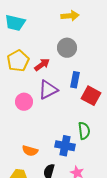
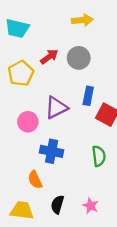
red arrow: (42, 65) -> (49, 57), moved
blue cross: (65, 146) -> (52, 151), moved
orange semicircle: (30, 151) -> (35, 180), turned 49

